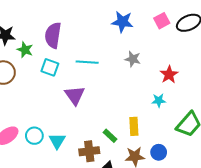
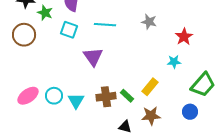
yellow rectangle: (134, 126) -> (150, 87), turned 42
brown cross: (89, 151) -> (106, 97), moved
blue circle: (159, 152) -> (190, 112), moved

